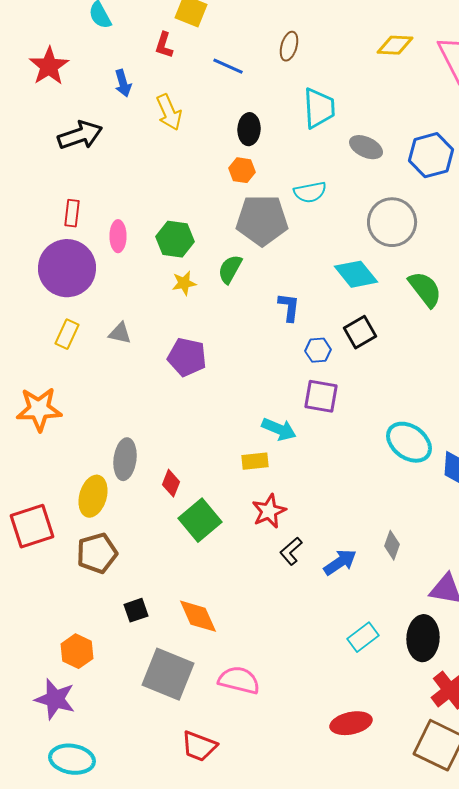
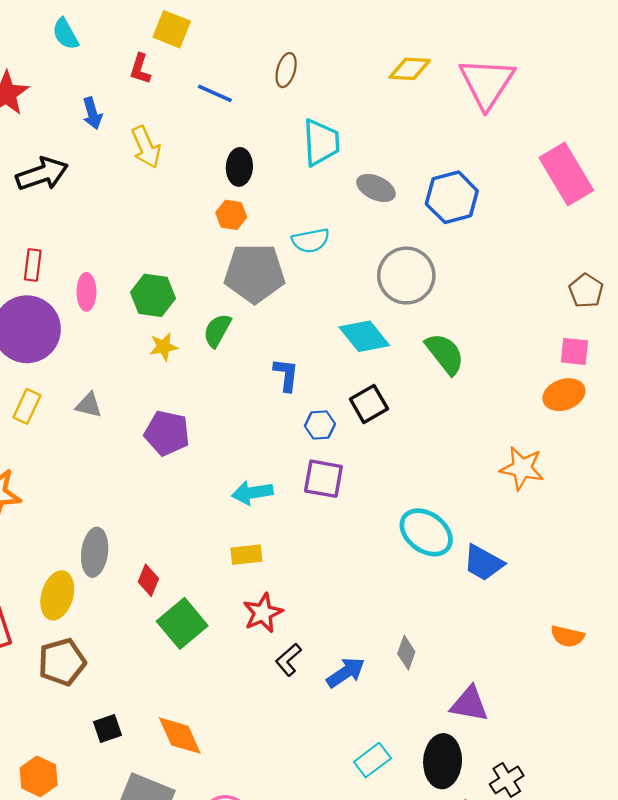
cyan arrow: (279, 429) -> (252, 493), moved, turned 148

